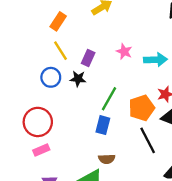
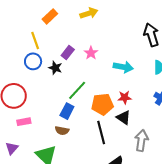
yellow line: (60, 51) -> (35, 40), moved
pink star: (124, 52) -> (91, 53), moved
pink rectangle: (41, 150) -> (24, 122), moved
brown semicircle: (107, 159) -> (62, 131), moved

